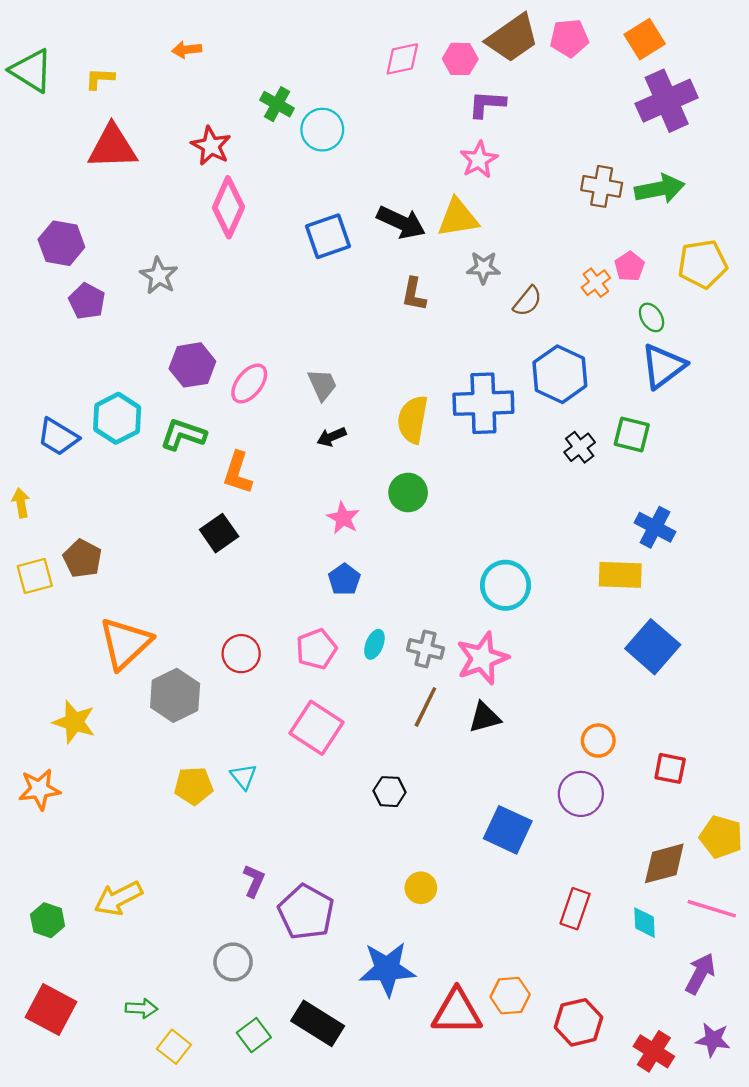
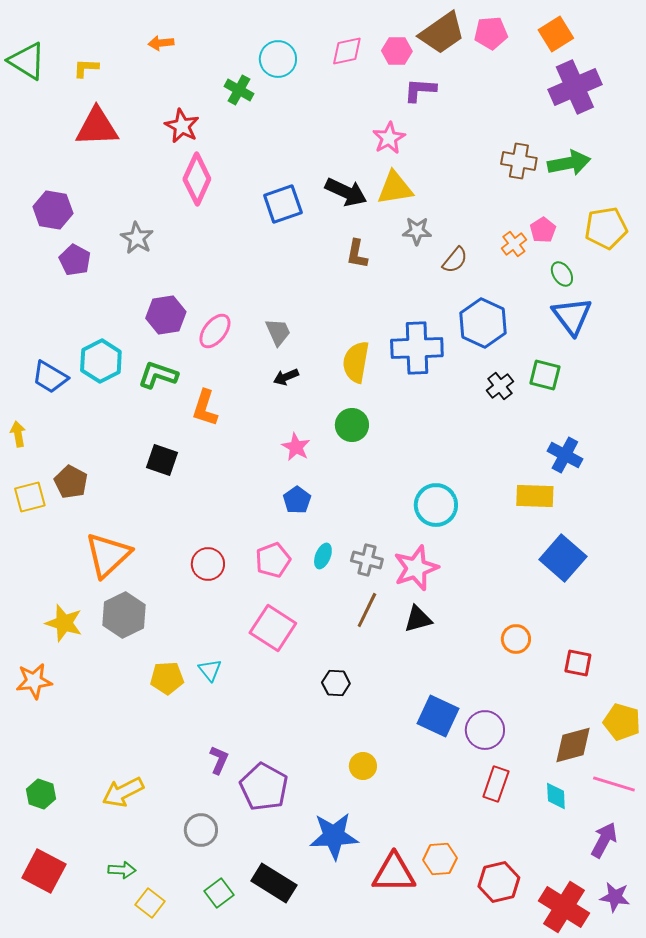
cyan circle: (322, 130) -> (278, 59), moved
pink star: (479, 160) -> (389, 138), moved
blue triangle: (663, 366) -> (572, 316), turned -30
black square: (219, 533) -> (162, 460), moved, turned -36
gray hexagon: (175, 695) -> (124, 615), moved
purple circle: (581, 794) -> (485, 730), moved
yellow arrow: (118, 898) -> (123, 792), moved
red cross: (654, 1051) -> (564, 907), size x1.4

